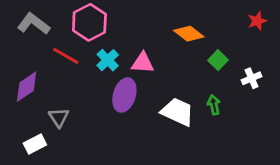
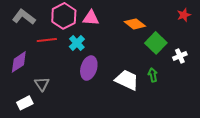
red line: (66, 56) -> (47, 40), turned -36
green square: (218, 60) -> (156, 43), size x1.5
pink triangle: (143, 63) -> (91, 18), moved

